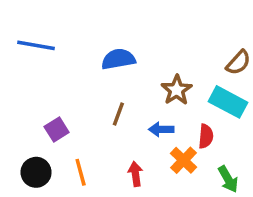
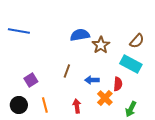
blue semicircle: (118, 59) -> (80, 35), moved
brown star: (177, 90) -> (101, 45), moved
green arrow: (228, 179) -> (131, 109), turned 56

